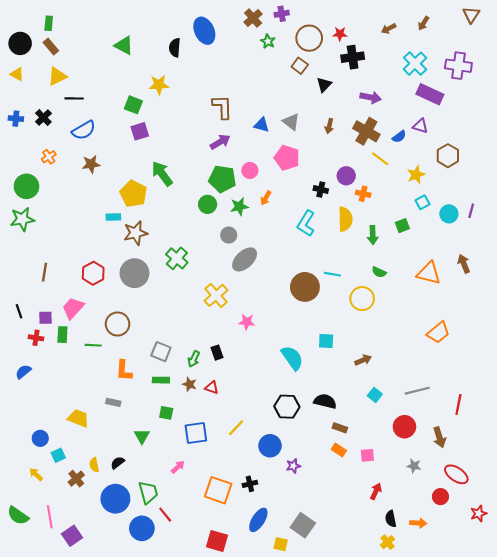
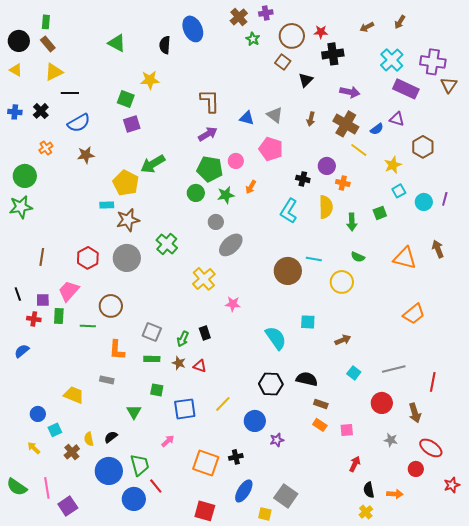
brown triangle: (471, 15) -> (449, 85), moved
green arrow: (162, 174) -> (153, 164), turned -85

